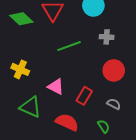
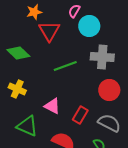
green diamond: (21, 19) -> (18, 53), moved
gray cross: (107, 37) -> (102, 57), size x1.6
gray semicircle: (114, 104) -> (109, 123), size x1.6

